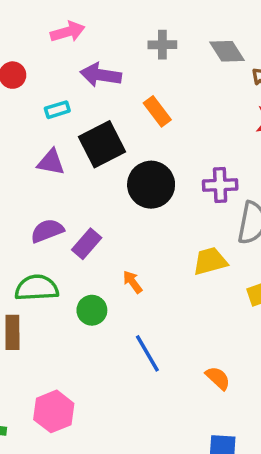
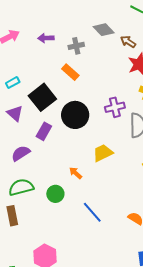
gray cross: (162, 45) -> (76, 46), moved
purple arrow: (101, 75) -> (46, 38), moved, size x0.7
purple triangle: (51, 162) -> (15, 113), turned 42
purple rectangle: (87, 244) -> (44, 131), moved
yellow trapezoid: (210, 261) -> (103, 153), moved

